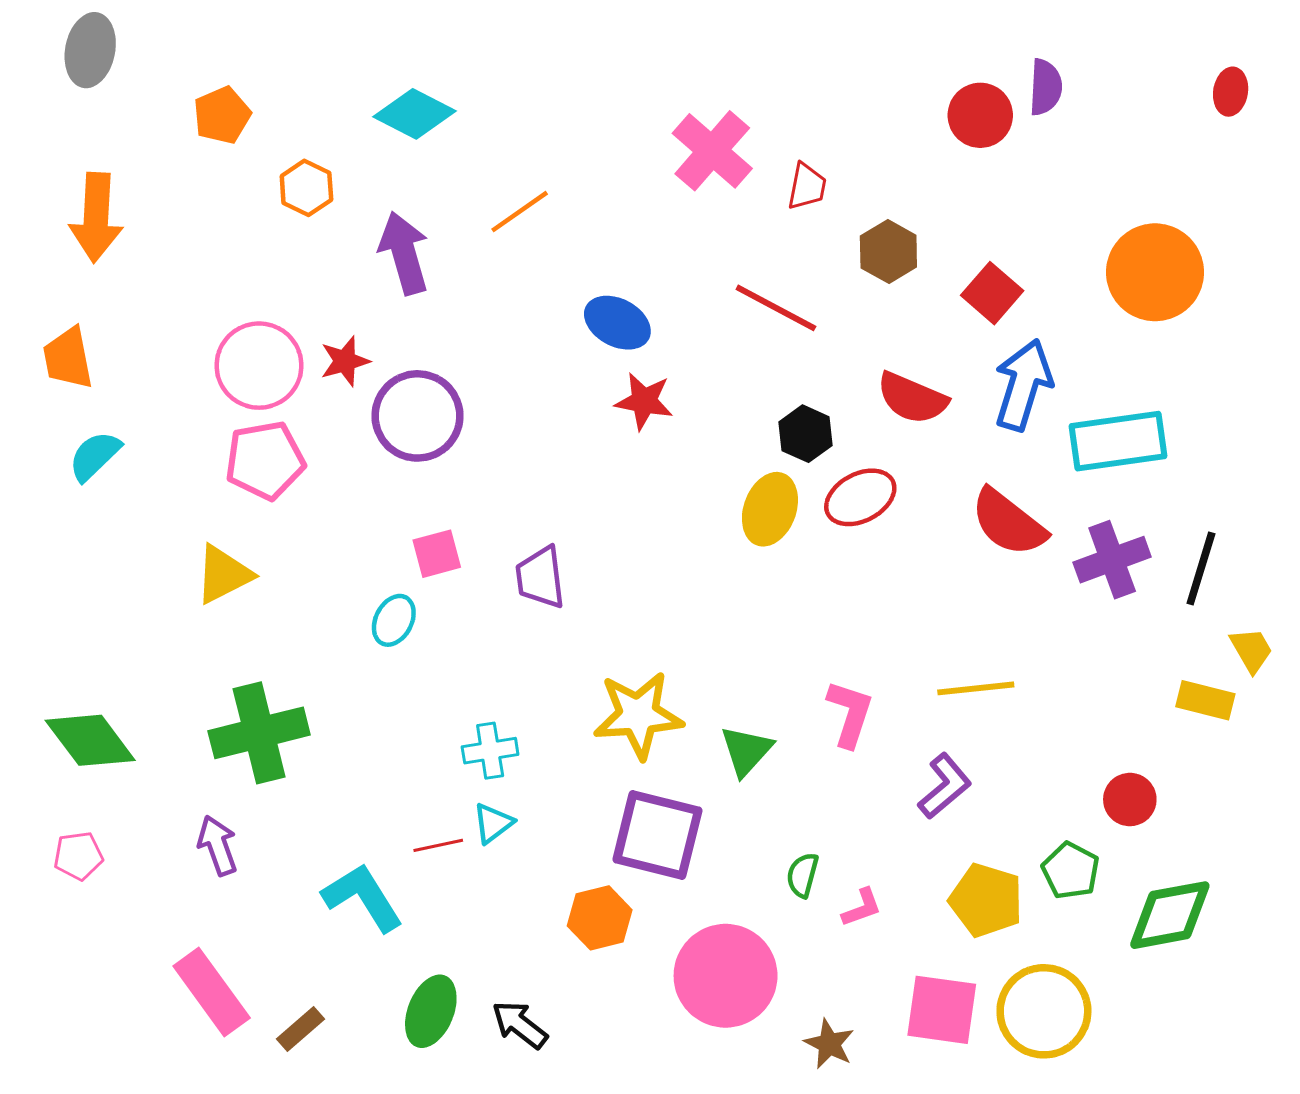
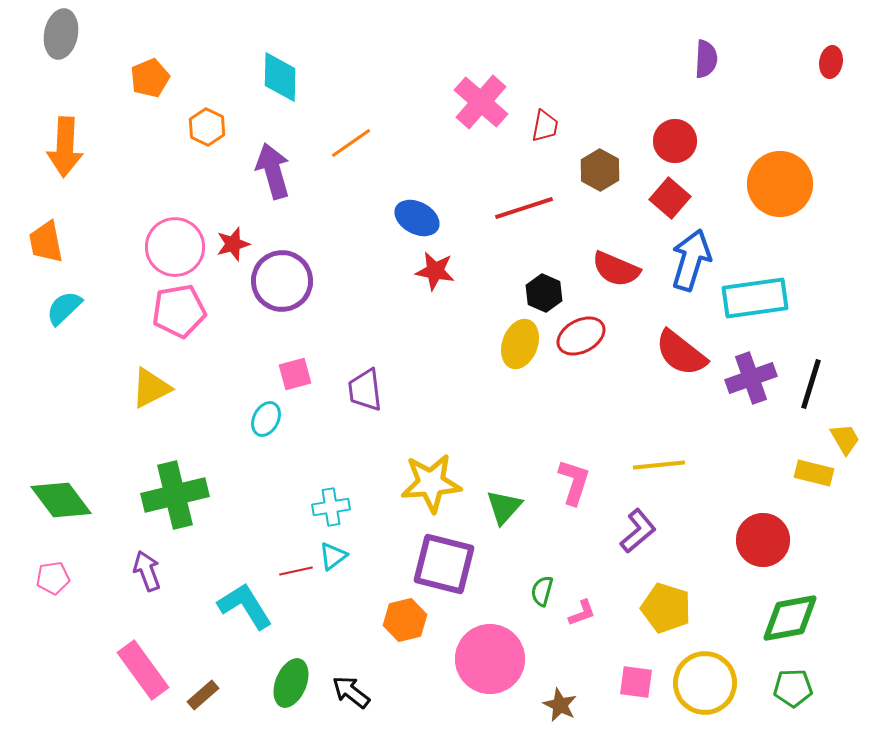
cyan diamond: (415, 114) -> (280, 77), turned 64
red circle: (980, 115) -> (675, 141), moved
red line: (776, 308) -> (524, 208), turned -46
red circle: (1130, 800) -> (763, 540), size x1.5
green pentagon: (1071, 871) -> (793, 688), moved, turned -30
pink square: (942, 1010) -> (636, 682), size x0.7

